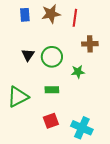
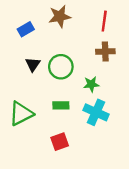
blue rectangle: (25, 15) -> (26, 29), moved, turned 64
red line: (75, 18) -> (104, 21), moved
cyan cross: (82, 128) -> (96, 112), moved

